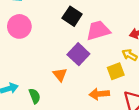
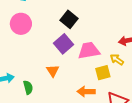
pink trapezoid: (98, 30) -> (89, 50), moved
purple square: (78, 54) -> (64, 44), moved

